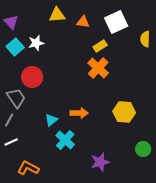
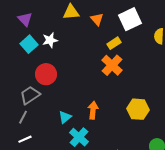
orange triangle: (83, 22) -> (97, 19), turned 40
gray trapezoid: (16, 98) -> (30, 95), turned -90
orange arrow: (79, 113) -> (93, 110), turned -84

